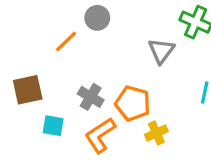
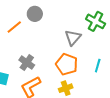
orange pentagon: (133, 103) -> (67, 64), moved

